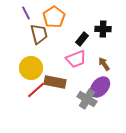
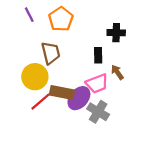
brown trapezoid: (39, 34) -> (51, 53), moved
black rectangle: (82, 39) -> (98, 55), moved, turned -40
pink trapezoid: (76, 59) -> (97, 83), moved
purple ellipse: (100, 87) -> (79, 98), moved

